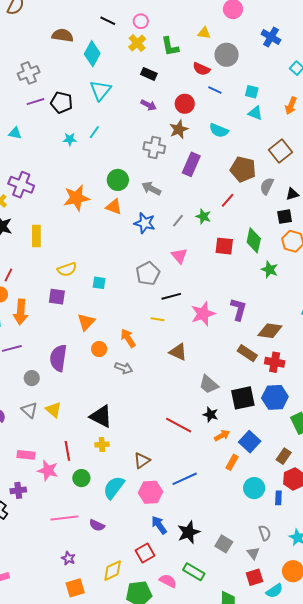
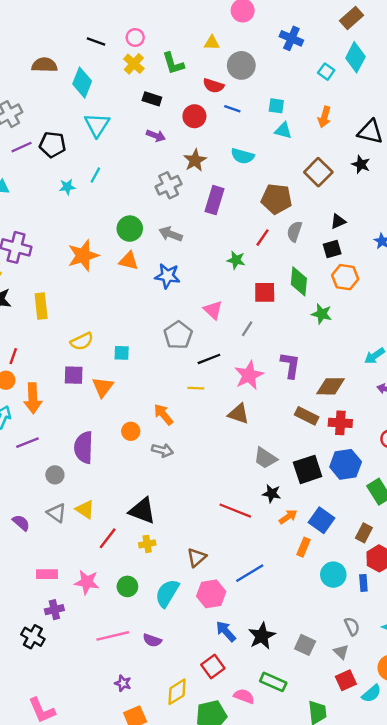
red circle: (185, 104) -> (194, 116), moved
gray cross: (154, 148) -> (169, 185), turned -30
gray semicircle: (267, 186) -> (294, 231), moved
gray line: (178, 221) -> (247, 329), moved
orange triangle: (86, 322) -> (103, 387), moved
brown triangle: (178, 352) -> (239, 414), moved
red line: (67, 451) -> (108, 538), moved, turned 54
pink rectangle: (26, 455) -> (47, 574), moved

